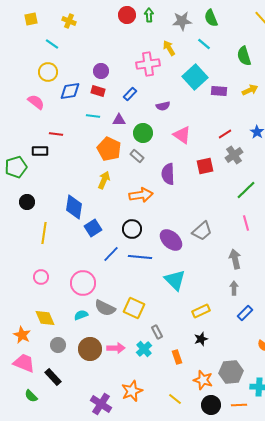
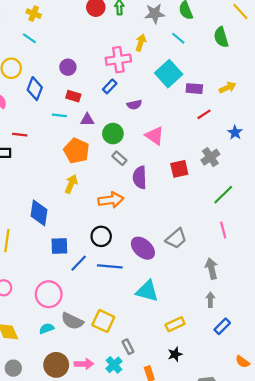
cyan line: (52, 44) -> (29, 38), moved
yellow arrow: (169, 48) -> (141, 43), turned 49
green semicircle: (244, 56) -> (221, 37), moved
blue diamond: (70, 91) -> (35, 89), turned -60
red rectangle: (98, 91) -> (73, 96), moved
blue rectangle: (130, 94) -> (110, 86), moved
red line: (225, 134) -> (204, 114), moved
gray rectangle: (137, 156) -> (119, 158), moved
blue square: (93, 228) -> (59, 246), moved, turned 30
cyan triangle: (175, 280) -> (147, 291), turned -30
gray circle: (58, 345) -> (13, 368), moved

